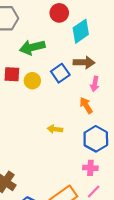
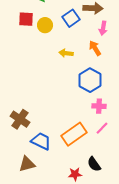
yellow arrow: (55, 129) -> (66, 53), moved
blue hexagon: (96, 139) -> (90, 80), moved

